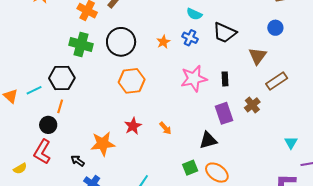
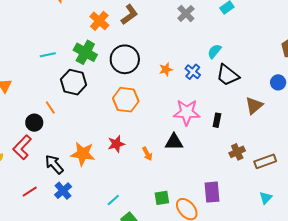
cyan semicircle: (194, 14) -> (214, 51), moved, turned 91
black hexagon: (62, 78) -> (74, 82), moved
brown rectangle: (277, 81) -> (265, 161), moved
cyan line: (34, 90) -> (48, 55), moved
orange line: (60, 106) -> (50, 107), turned -64
purple rectangle: (224, 113) -> (212, 192), moved
black triangle: (208, 140) -> (174, 142), moved
black arrow: (78, 161) -> (54, 164), size x1.5

